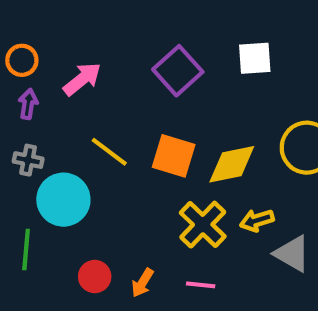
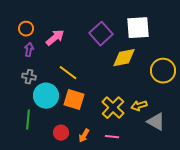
white square: (255, 58) -> (138, 28), size x1.4
orange square: (174, 156) -> (74, 100), moved
yellow diamond: (232, 164) -> (124, 58), moved

